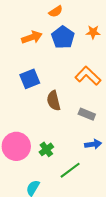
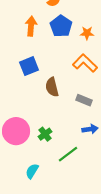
orange star: (93, 32) -> (87, 33), moved
orange arrow: (32, 37) -> (31, 26), turned -66

